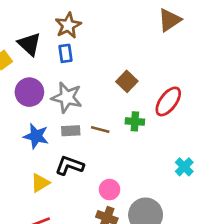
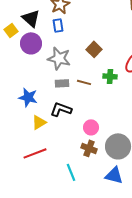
brown square: (127, 81) -> (94, 49), moved
purple circle: (29, 92) -> (31, 43), moved
blue star: (36, 136) -> (28, 97), moved

